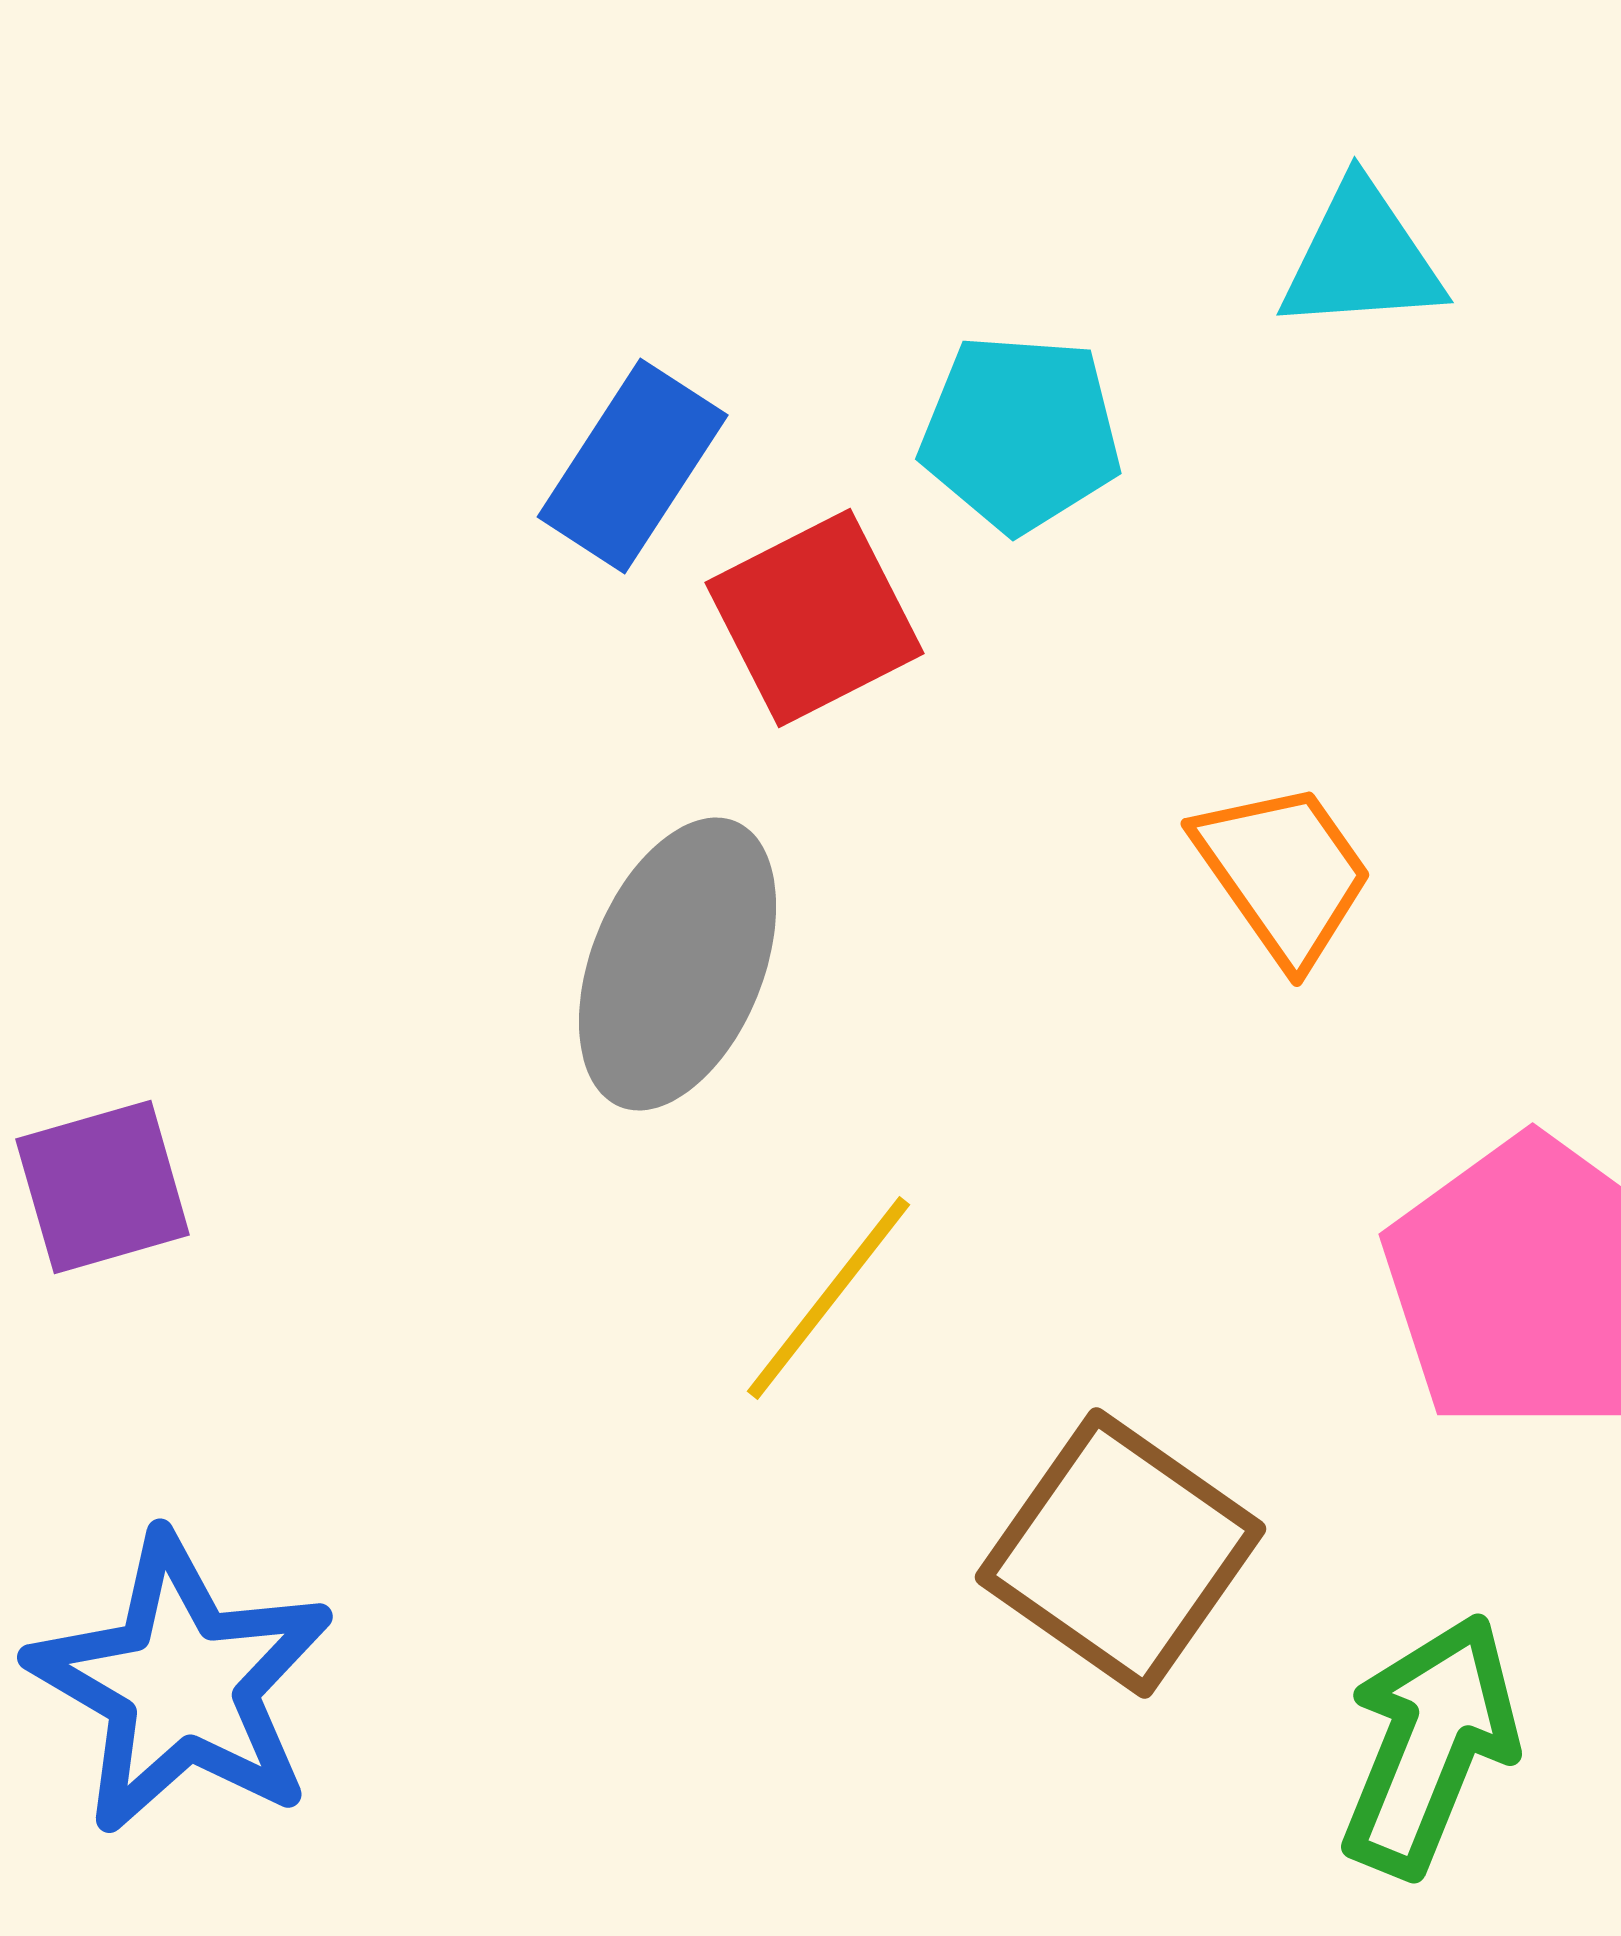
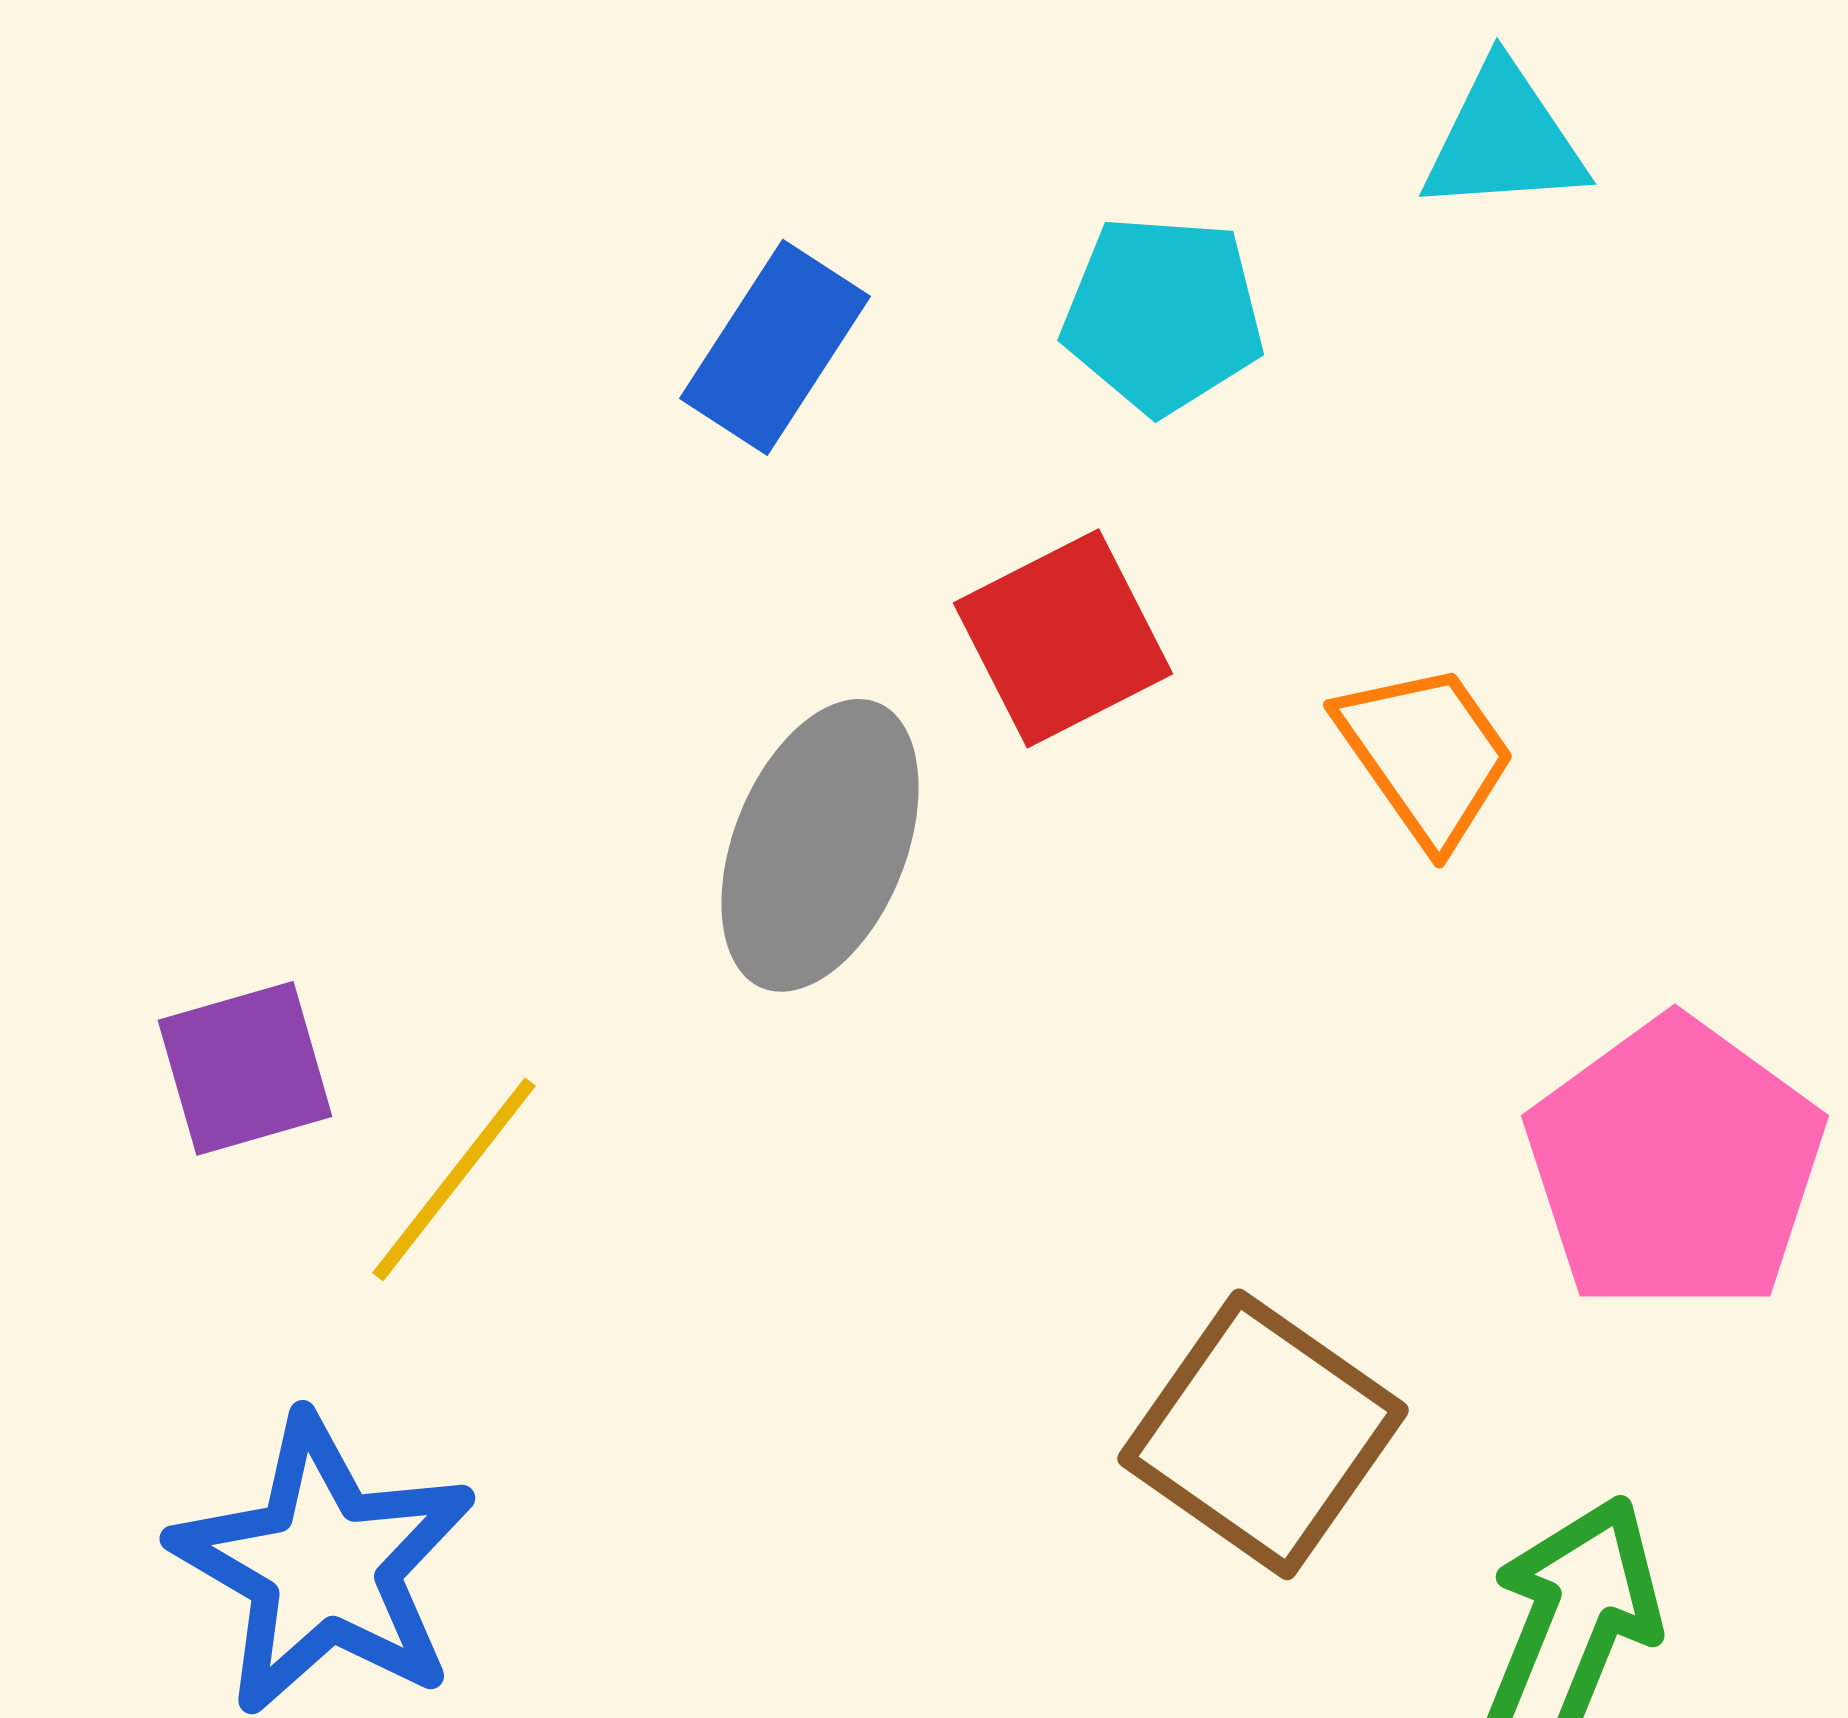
red square: (815, 618) -> (1063, 638), moved
yellow line: (829, 1298) -> (454, 1179), moved

